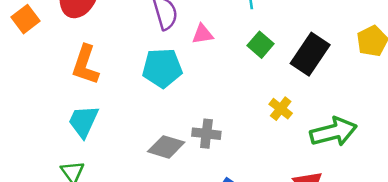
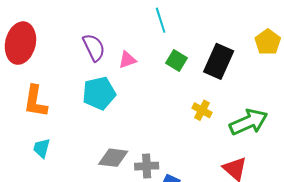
cyan trapezoid: (83, 121) -> (42, 148), size x0.7
gray cross: (206, 134) -> (147, 166), moved

